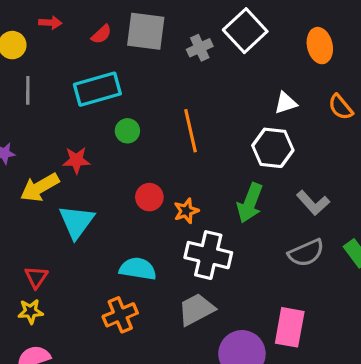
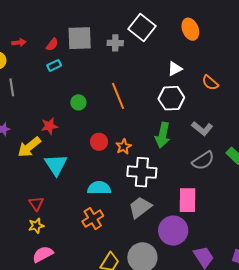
gray cross: (200, 48) -> (115, 43), turned 35
cyan rectangle: (97, 89) -> (54, 65), moved, size x0.5
orange semicircle: (341, 107) -> (210, 83), moved
pink rectangle: (290, 327) -> (188, 200), moved

